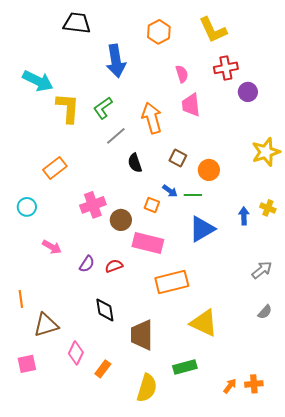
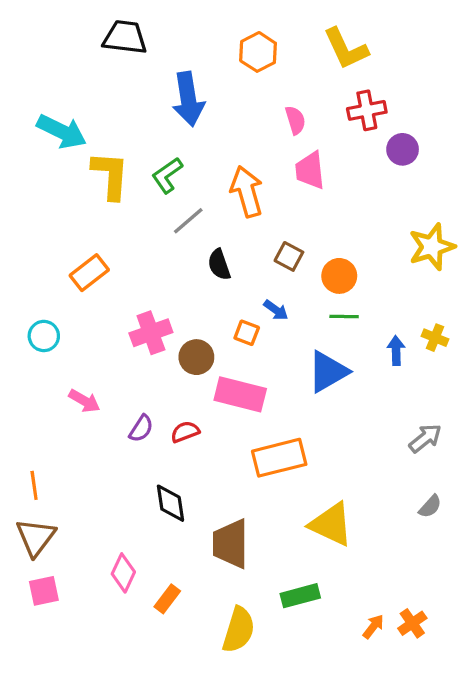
green line: (193, 195) -> (344, 317), moved
brown triangle: (46, 325) -> (36, 537), moved, turned -36
orange cross: (254, 384) -> (412, 623), turned -30

